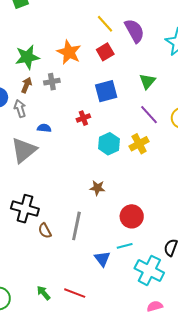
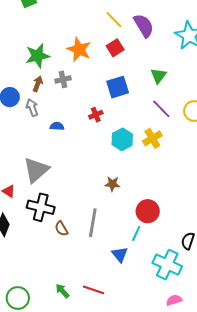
gray triangle: (24, 150) -> (36, 170), moved
cyan line: (125, 246) -> (136, 234), moved, turned -49

